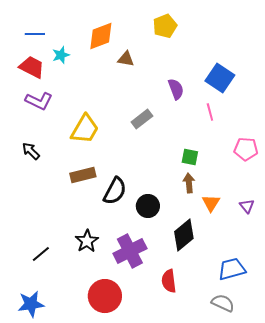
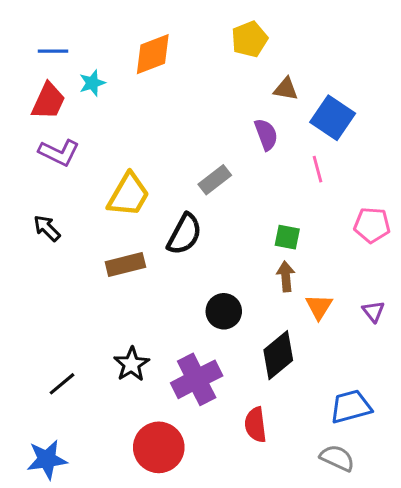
brown triangle: (126, 59) -> (286, 89), moved
red trapezoid: (32, 67) -> (48, 101), turned 88
black semicircle: (115, 191) -> (184, 234), moved

